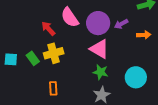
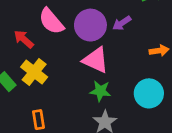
orange arrow: (144, 35) -> (159, 51), moved
yellow cross: (54, 53) -> (34, 72), turned -30

